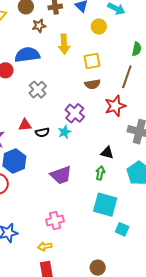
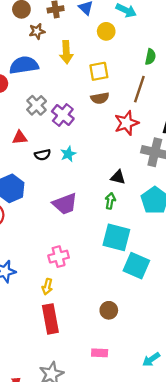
purple cross: (75, 113) -> (63, 115), moved
red triangle: (25, 125) -> (20, 138), moved
cyan square: (122, 229) -> (136, 266), size x1.6
yellow arrow: (45, 246) -> (47, 287), turned -64

